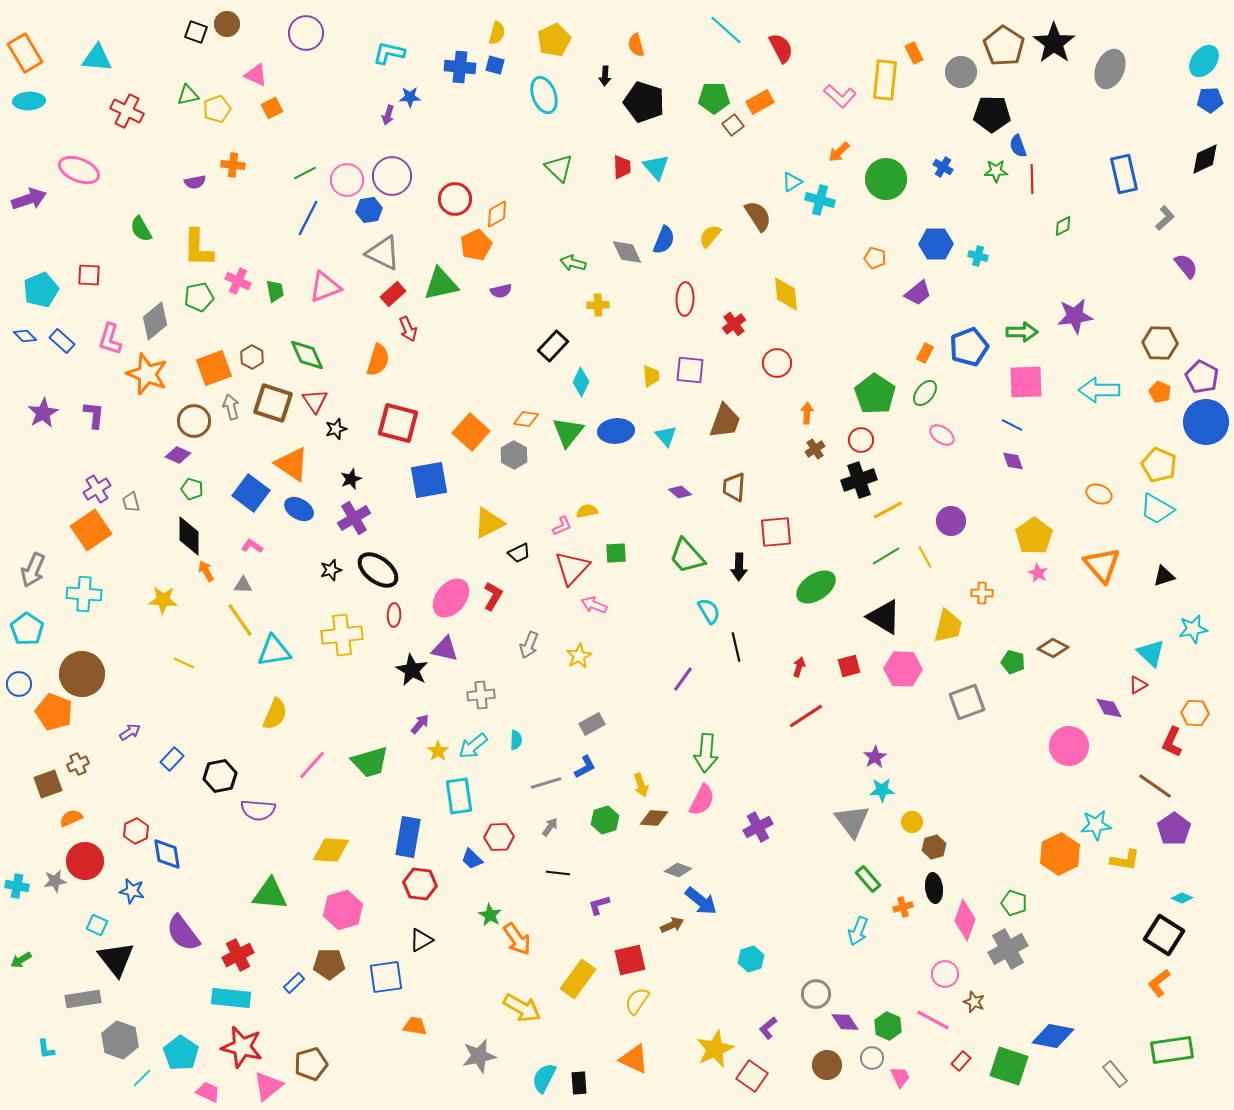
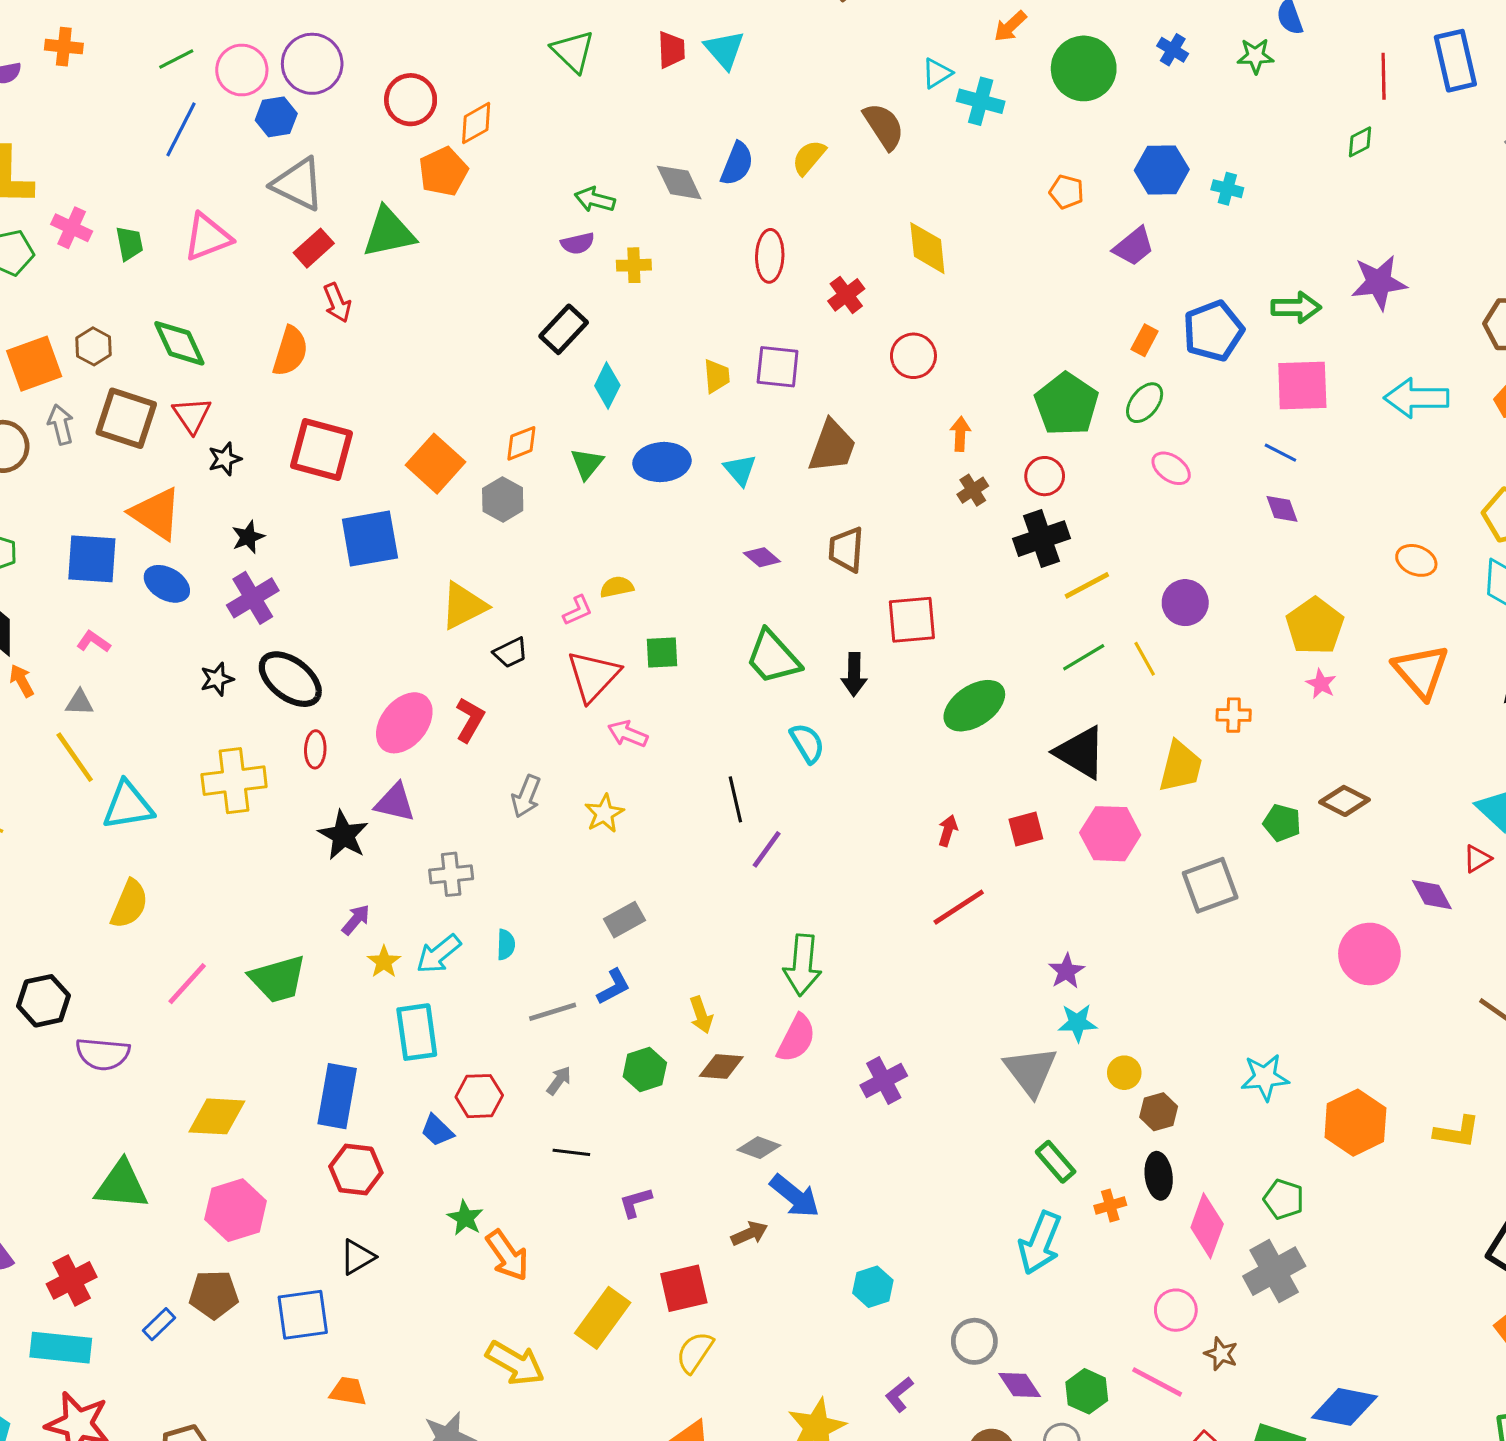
red line: (1032, 179) -> (1384, 76), moved
purple semicircle: (501, 291) -> (578, 243), moved
orange diamond: (526, 419) -> (521, 443), turned -30
green triangle: (568, 432) -> (587, 464), size x0.7
blue square: (251, 493) -> (92, 559), turned -33
black line: (736, 647) -> (735, 799), moved
cyan star: (1096, 825) -> (1265, 1077), moved
cyan arrow: (858, 931) -> (1040, 1243), size x1.4

